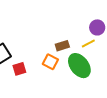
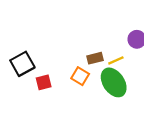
yellow line: (88, 44) -> (116, 60), moved

